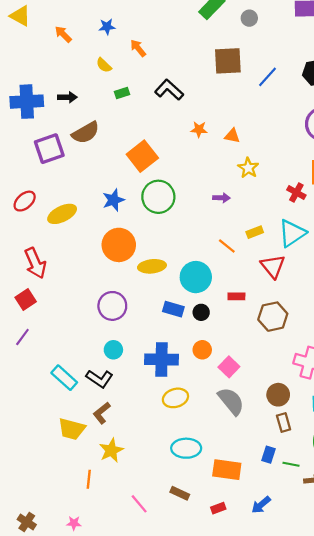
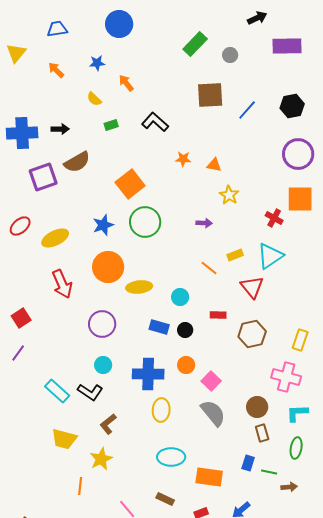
yellow triangle: (20, 16) -> (16, 53), turned 40
red arrow: (35, 263) -> (62, 284), moved
cyan circle: (196, 277) -> (180, 297), size x0.6
yellow ellipse: (175, 398) -> (161, 410), turned -70
brown L-shape: (102, 413) -> (108, 424), moved

